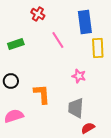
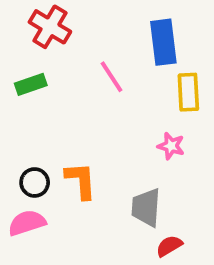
red cross: (38, 14) -> (50, 27), moved, size x1.5
pink star: (79, 76) -> (171, 146), moved
black circle: (11, 81) -> (35, 182), moved

